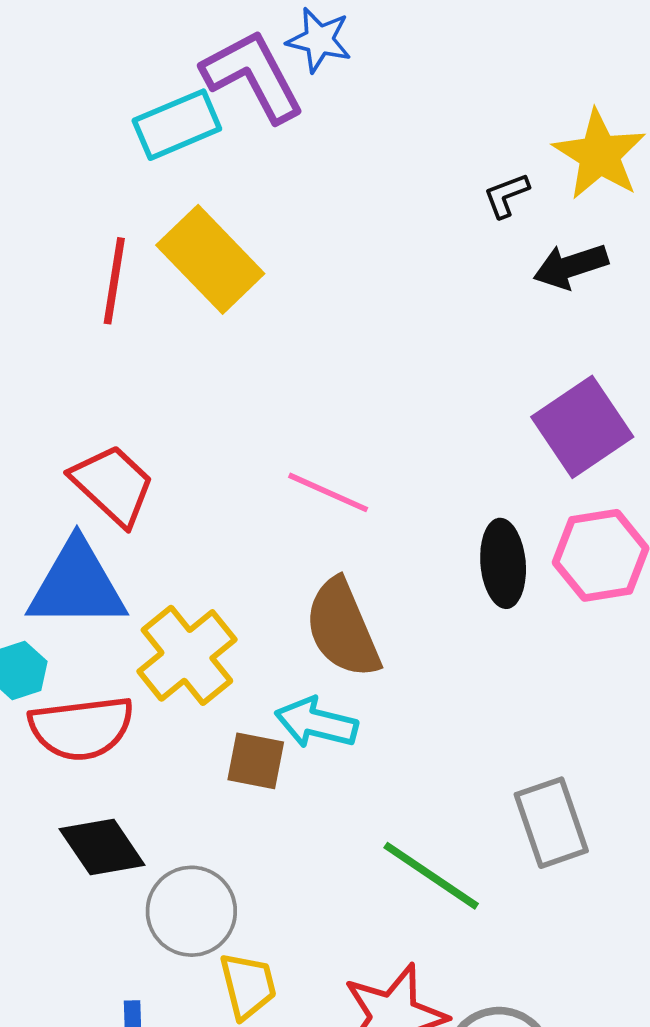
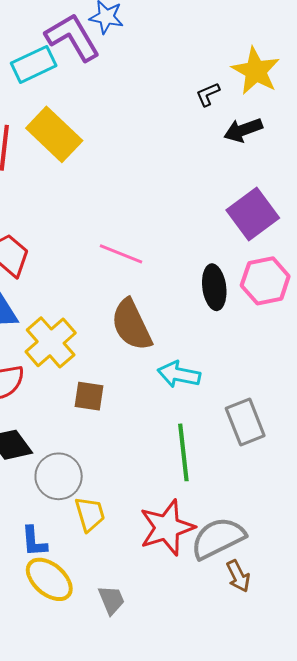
cyan arrow: (316, 723) -> (179, 374), moved
green line: (431, 876) -> (183, 452), turned 52

